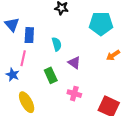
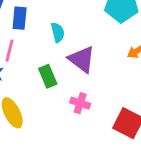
purple triangle: (74, 63) -> (82, 59), size x1.5

